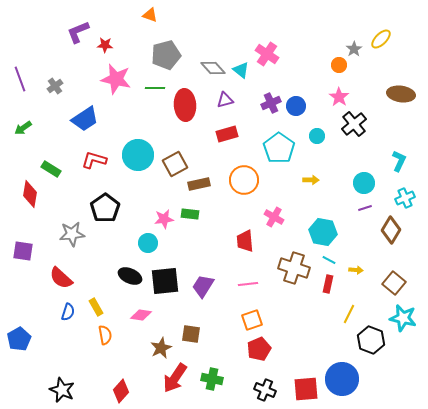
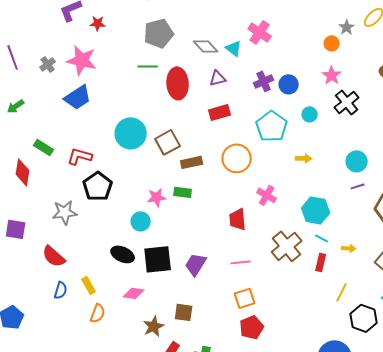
pink star: (116, 79) -> (82, 60), moved
red L-shape: (94, 160) -> (80, 156), moved
brown cross: (294, 268) -> (287, 246), turned 32
orange semicircle: (105, 335) -> (98, 313), turned 30

